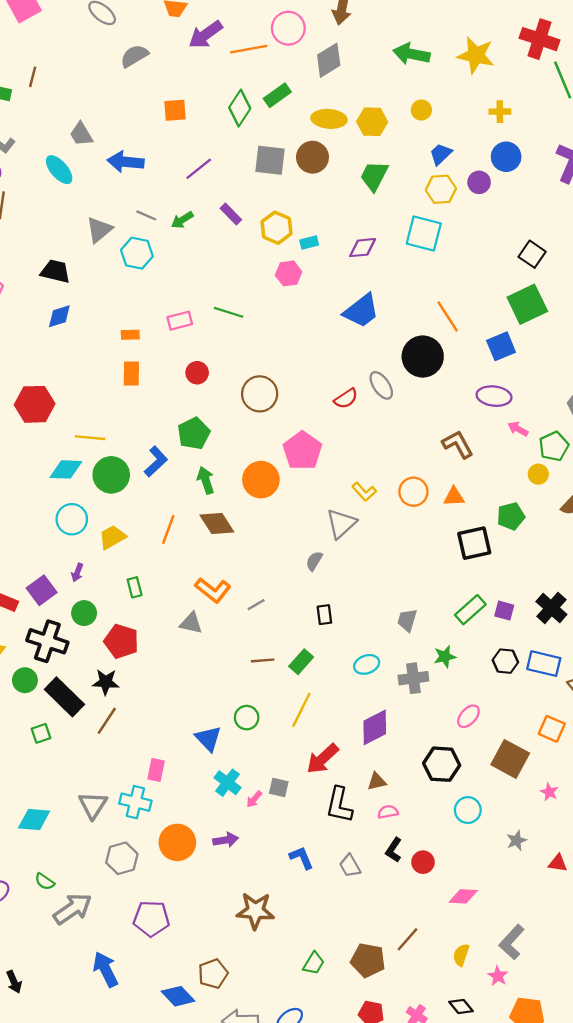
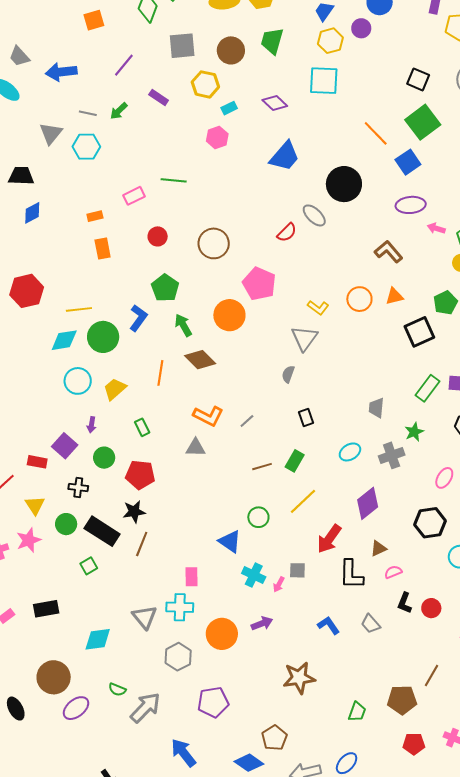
brown circle: (312, 157) -> (231, 50), moved
yellow hexagon: (277, 228) -> (205, 84), moved
purple diamond: (363, 248) -> (275, 103), turned 60
orange line: (448, 317) -> (376, 133), moved
black cross: (47, 641) -> (78, 488), size x0.6
yellow line: (301, 710) -> (303, 501), turned 32

